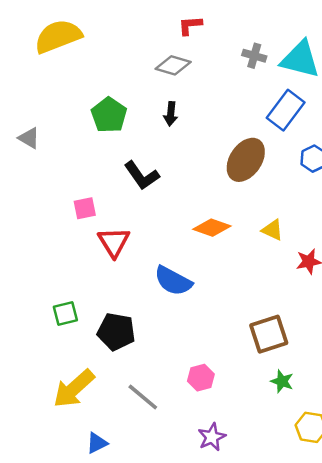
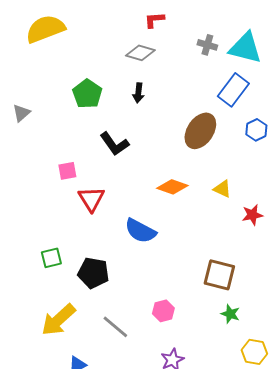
gray triangle: (29, 138) -> (21, 113), turned 48
brown square: (269, 334) -> (219, 275), turned 32

